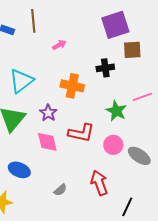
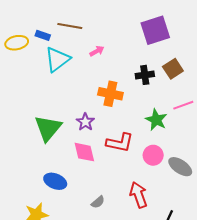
brown line: (33, 21) -> (70, 26), turned -75
brown square: (132, 50) -> (173, 69), moved, turned -30
cyan triangle: (21, 81) -> (57, 59), moved

